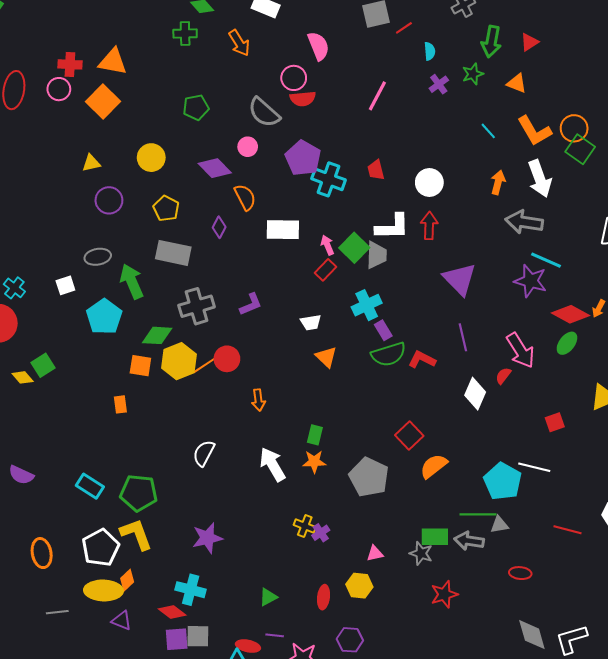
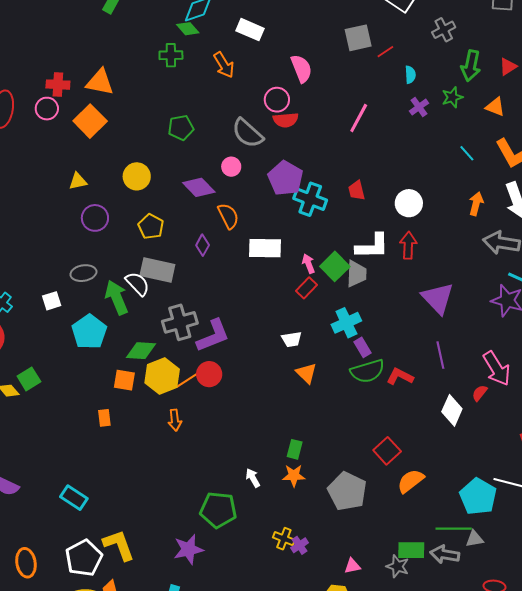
purple L-shape: (251, 304) -> (213, 336), moved, size x1.5
orange arrow: (258, 400) -> (175, 420), moved
white semicircle: (204, 453) -> (138, 284), moved, turned 108
white arrow: (272, 464) -> (253, 478), size x0.6
green pentagon: (139, 493) -> (218, 510), moved

